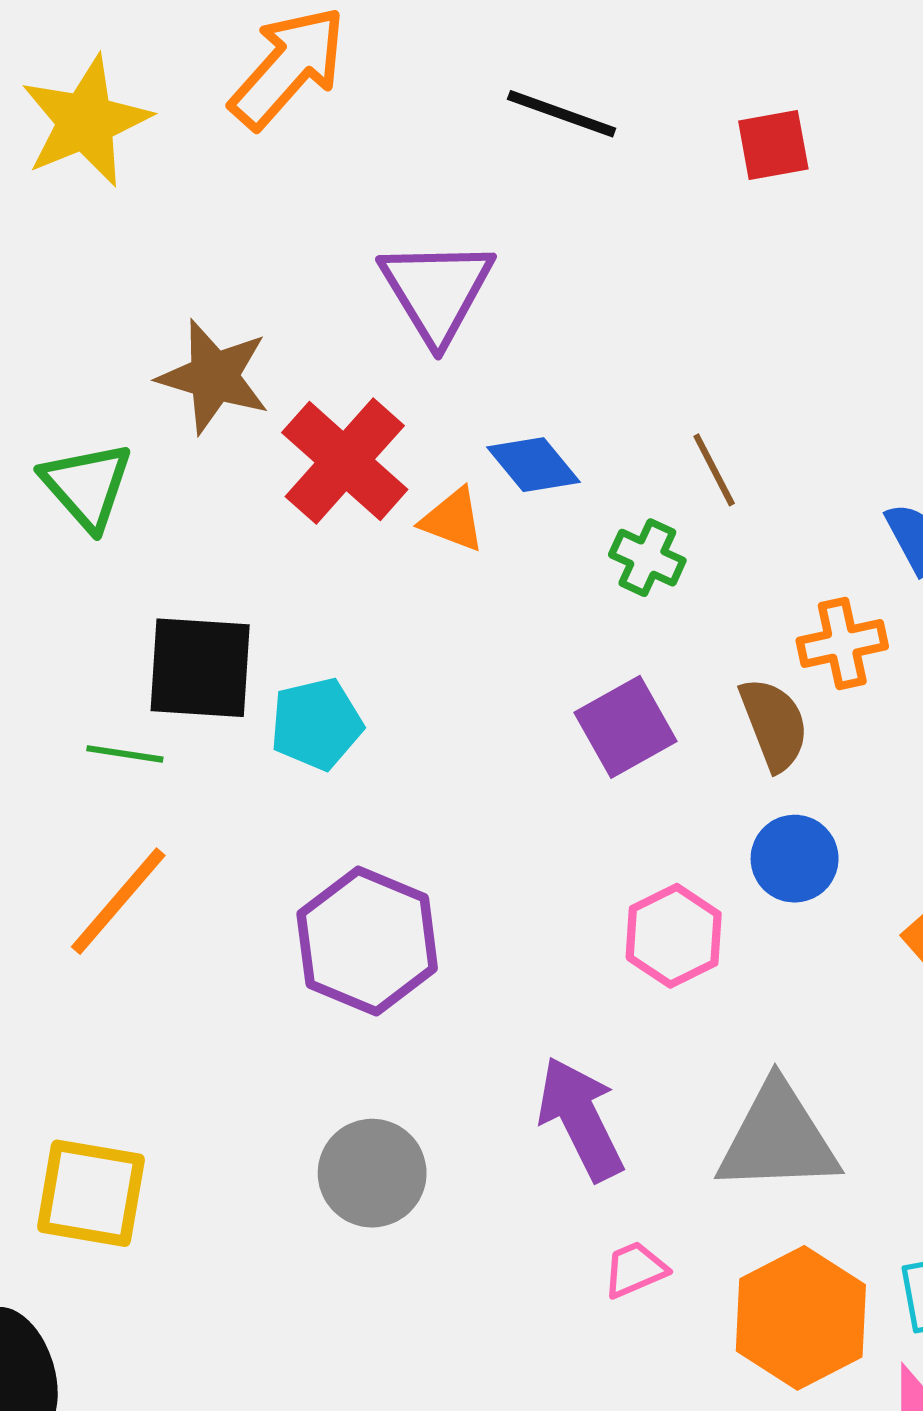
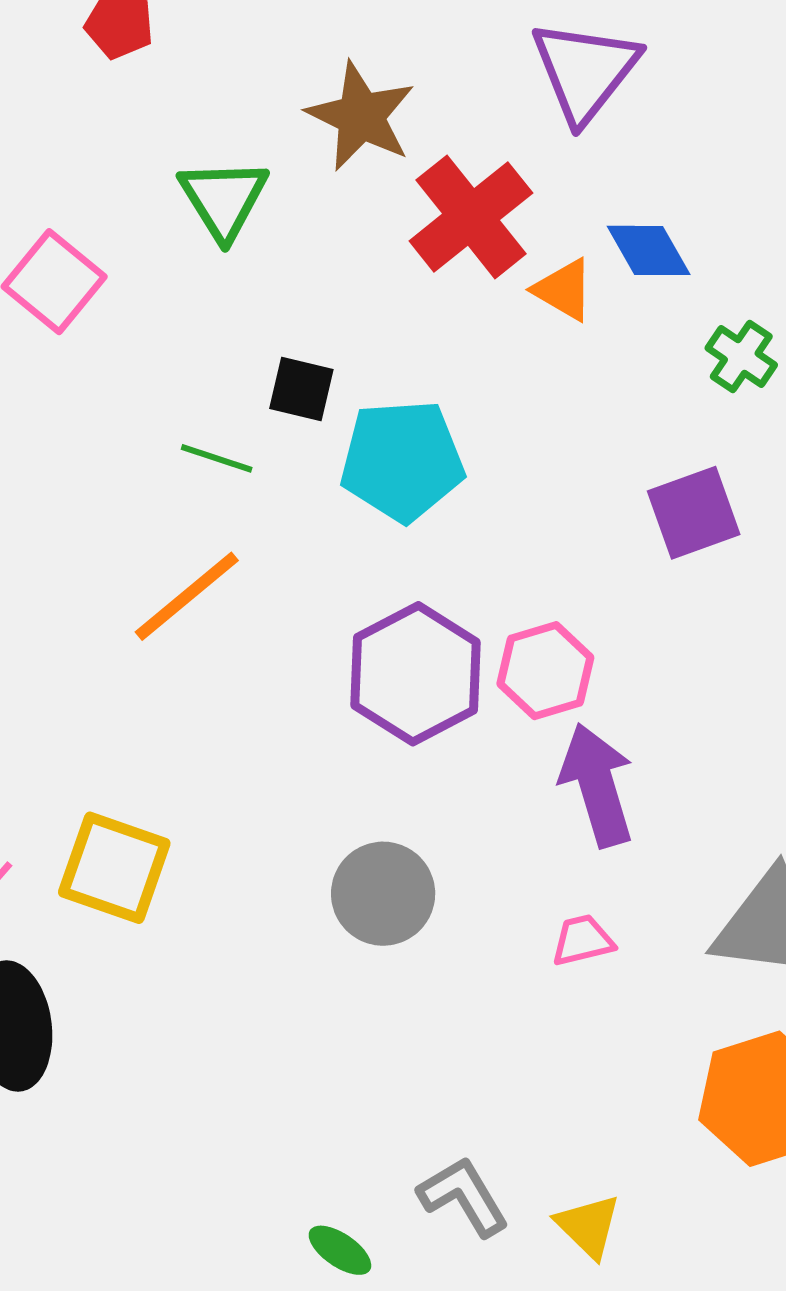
black square: (200, 668) -> (301, 389), size x0.6
cyan pentagon: (316, 724) -> (402, 461), size x1.4
pink hexagon: (674, 936) -> (545, 671), moved
purple arrow: (581, 1119) -> (597, 785), moved
pink trapezoid: (635, 1270) -> (583, 940), moved

